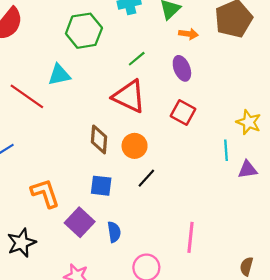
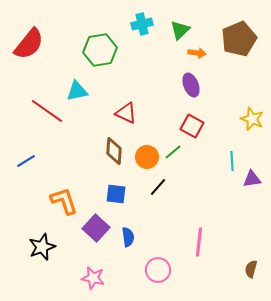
green line: (137, 59) -> (173, 152), moved
red triangle: (129, 96) -> (126, 113), moved, size x0.7
yellow star: (249, 122) -> (252, 119), moved

